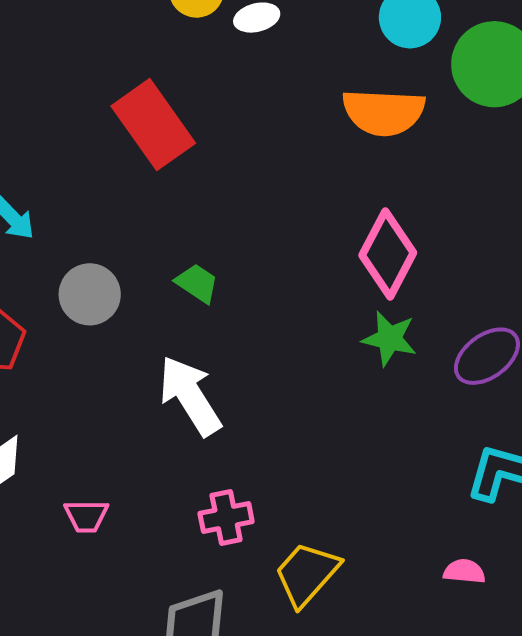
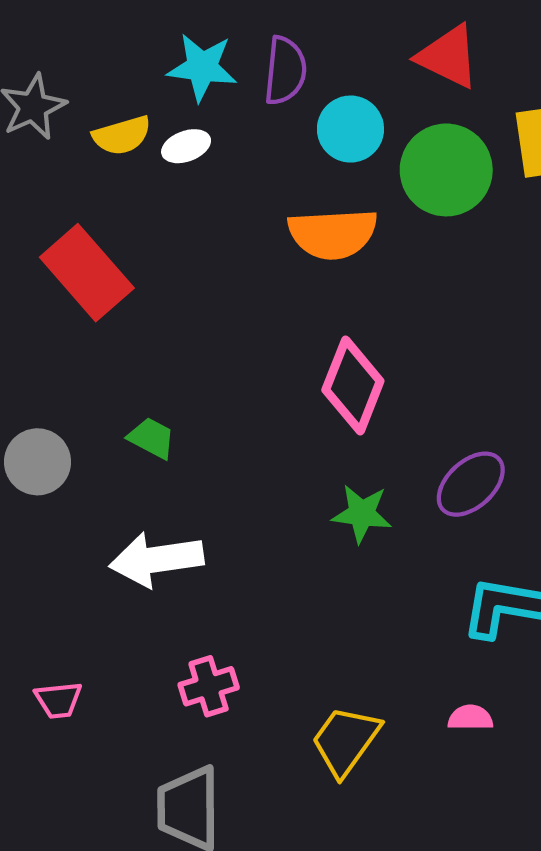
green star: (390, 338) -> (362, 514), moved
white arrow: (190, 396) -> (156, 559), turned -60
yellow trapezoid: (307, 574) -> (346, 741), moved

